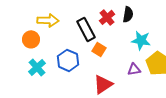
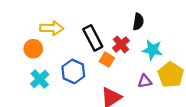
red cross: (107, 17) -> (121, 44), moved

